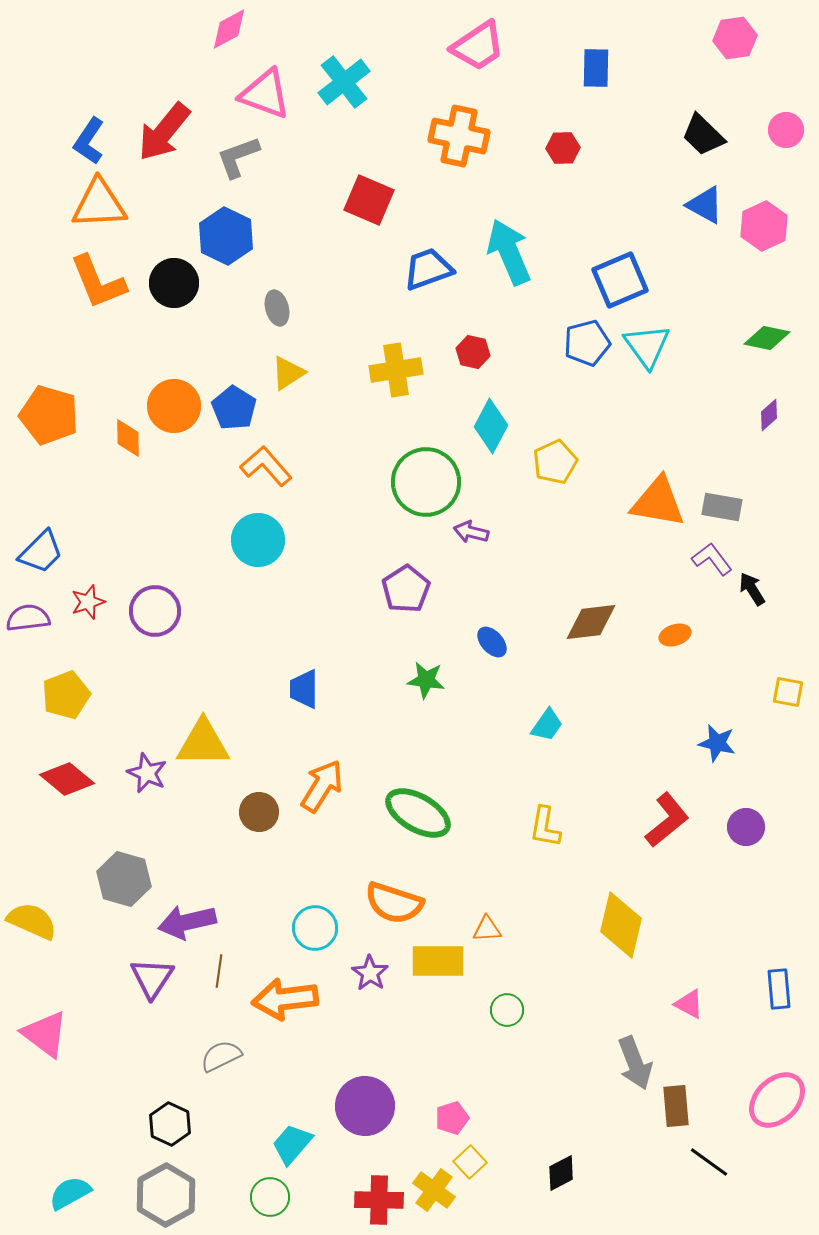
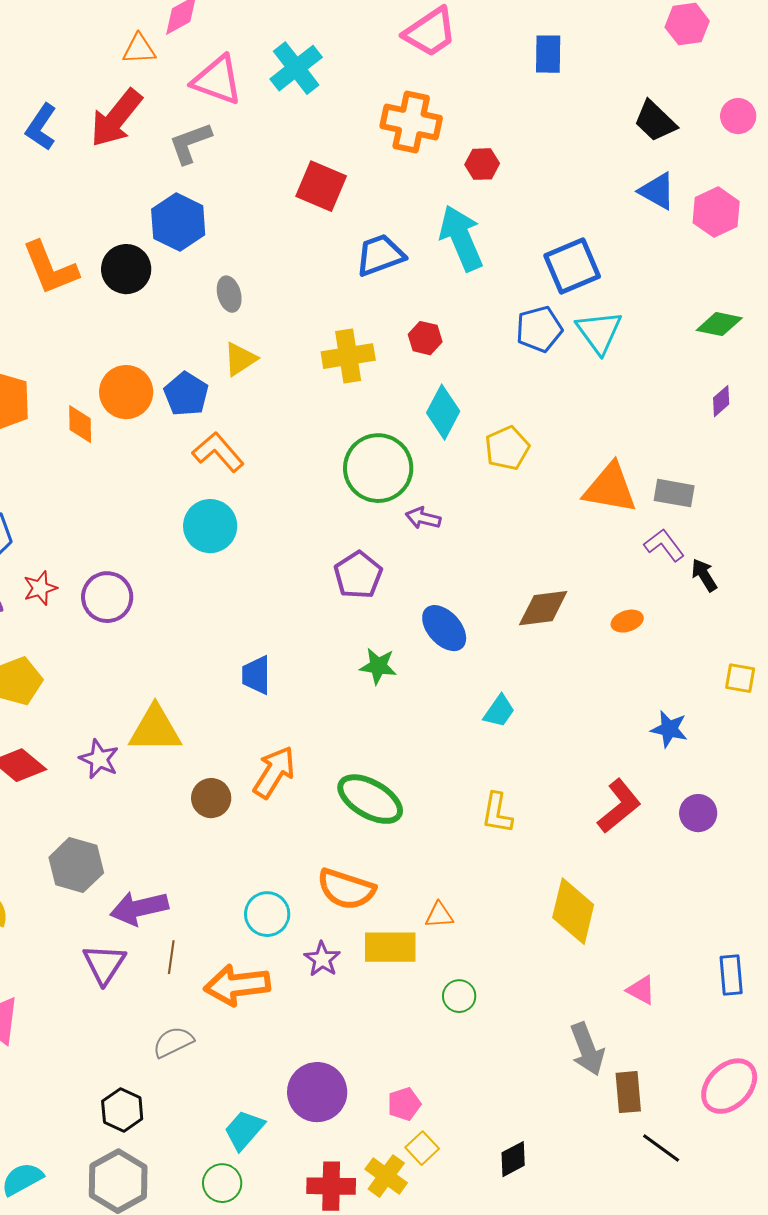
red hexagon: (563, 148) -> (482, 164), moved
orange triangle: (99, 204) -> (139, 49), moved, size x0.6
blue ellipse: (492, 642) -> (444, 628), size x1.5

